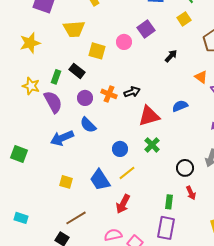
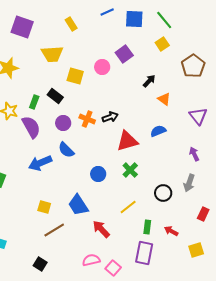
orange triangle: (201, 77) -> (164, 99), moved
yellow line: (127, 173) -> (128, 207), moved
red arrow: (191, 193) -> (171, 231), moved, turned 144
red arrow: (123, 204) -> (101, 229), turned 108
brown line: (76, 218) -> (54, 230), moved

